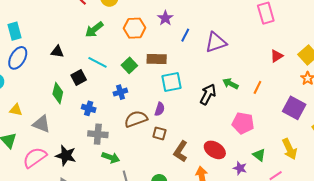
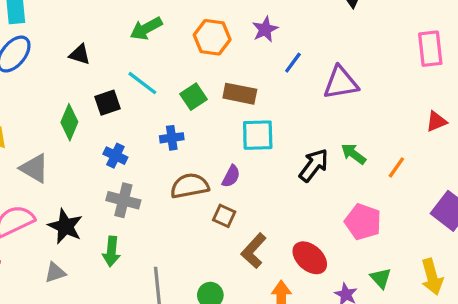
green arrow: (111, 157) -> (111, 251), moved, turned 66

